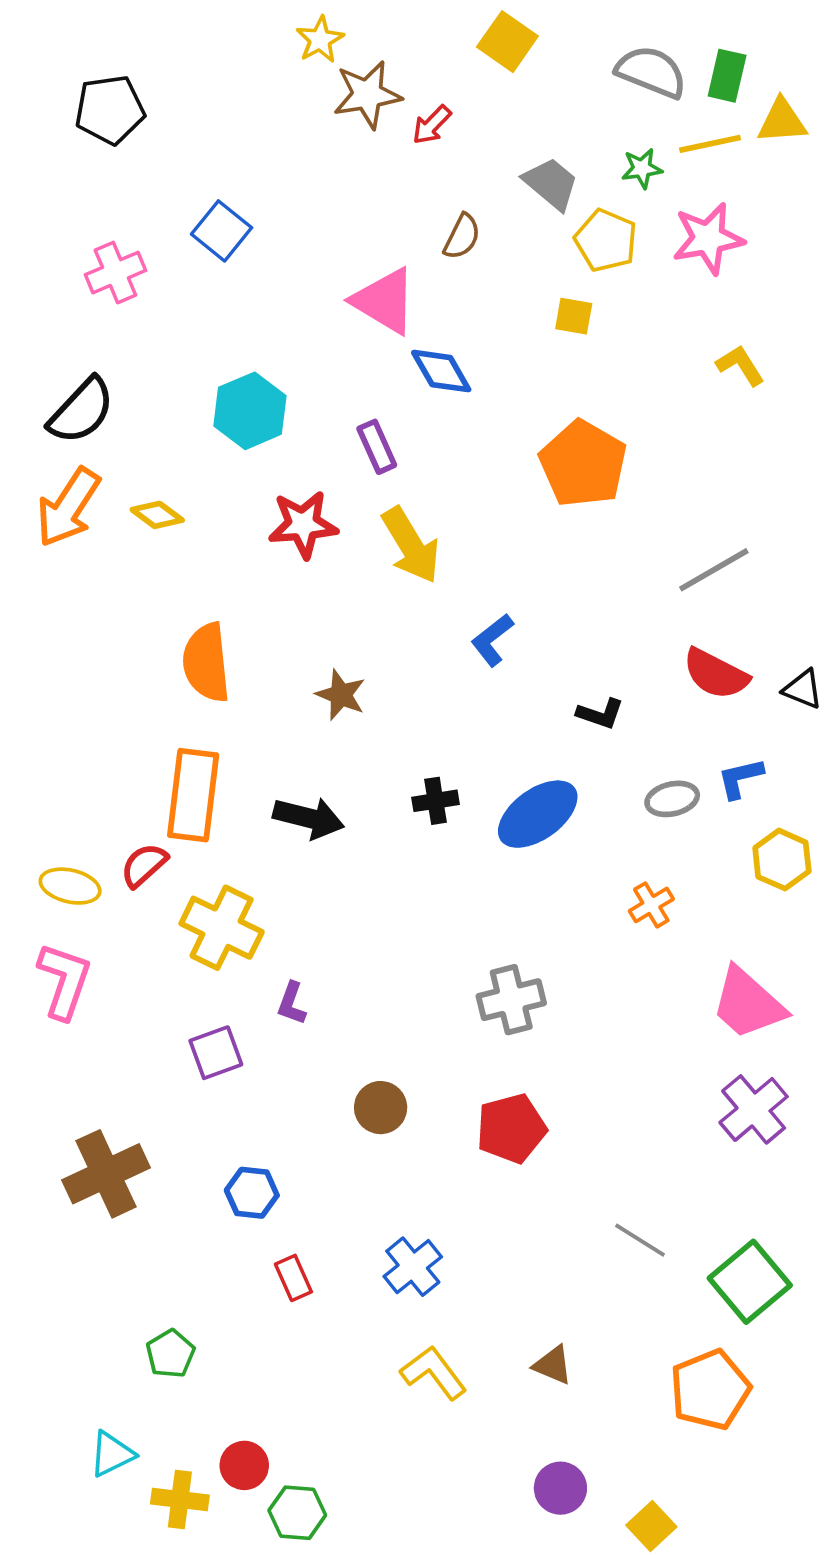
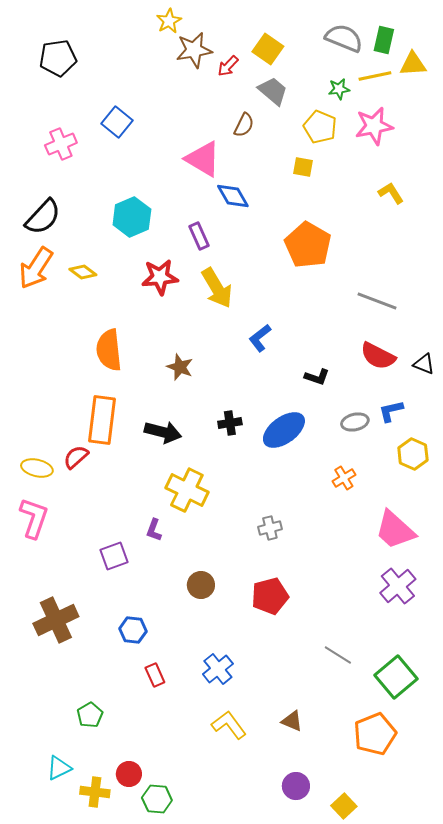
yellow square: (507, 42) -> (268, 49), moved
gray trapezoid: (551, 184) -> (273, 91), moved
gray line: (714, 570) -> (377, 301), turned 51
yellow cross: (222, 928) -> (187, 490), moved
gray cross: (511, 1000) -> (270, 528), size x0.7

